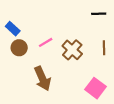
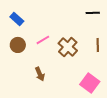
blue rectangle: (13, 29) -> (17, 19), moved
brown arrow: (42, 79) -> (40, 74), size x0.6

